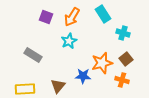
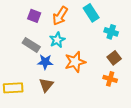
gray rectangle: (33, 55) -> (31, 45), moved
orange star: (102, 63) -> (75, 62), moved
blue star: (83, 76) -> (45, 62), moved

